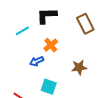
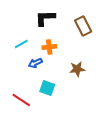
cyan line: (22, 31) -> (21, 44), moved
orange cross: (51, 45) -> (49, 47), turned 32

